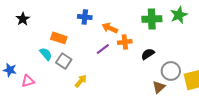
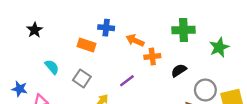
green star: (179, 15) -> (219, 47), moved
orange rectangle: (59, 38) -> (87, 45), moved
purple line: (103, 49) -> (127, 81), moved
cyan semicircle: (46, 54) -> (52, 67), moved

